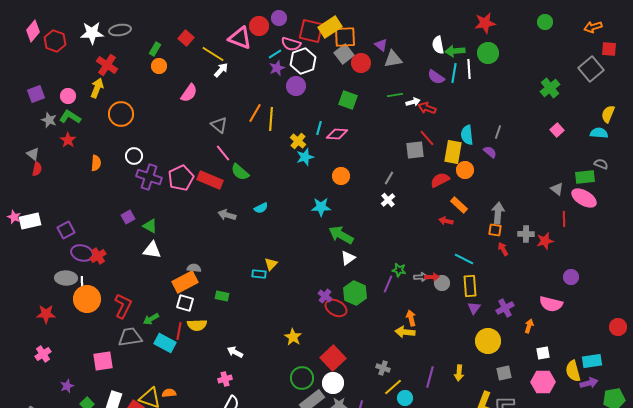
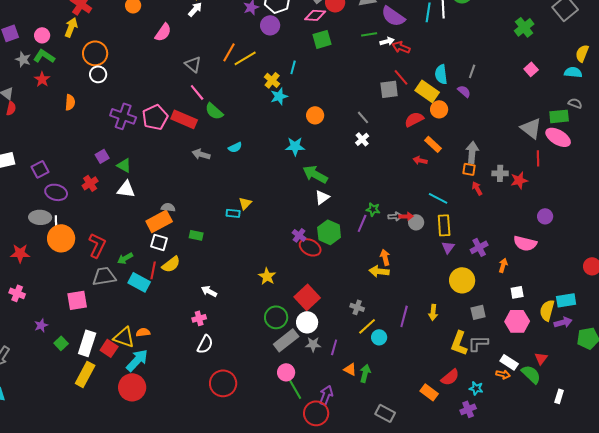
purple semicircle: (436, 77) -> (393, 16), moved, size x1.4
green square: (348, 100) -> (322, 39), turned -36
yellow line: (271, 119) -> (245, 58), turned 55
pink diamond: (337, 134) -> (315, 15), moved
yellow rectangle: (453, 152) -> (427, 91), turned -65
white circle: (134, 156) -> (98, 74), moved
gray line: (389, 178) -> (363, 117), turned -72
gray triangle: (557, 189) -> (531, 128), size x1.6
red cross: (98, 256) -> (90, 183), moved
yellow semicircle: (197, 325) -> (171, 264), turned -36
pink cross: (43, 354) -> (17, 293), turned -35
yellow semicircle: (573, 371) -> (547, 310), turned 30

